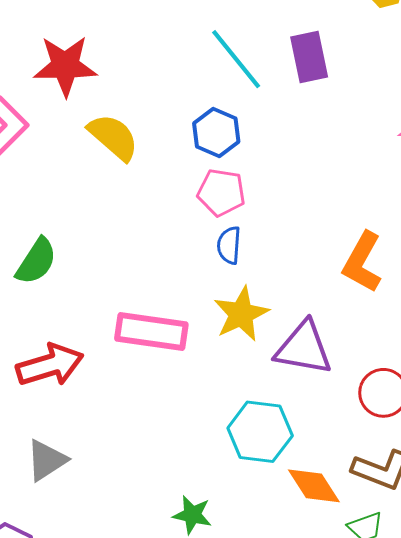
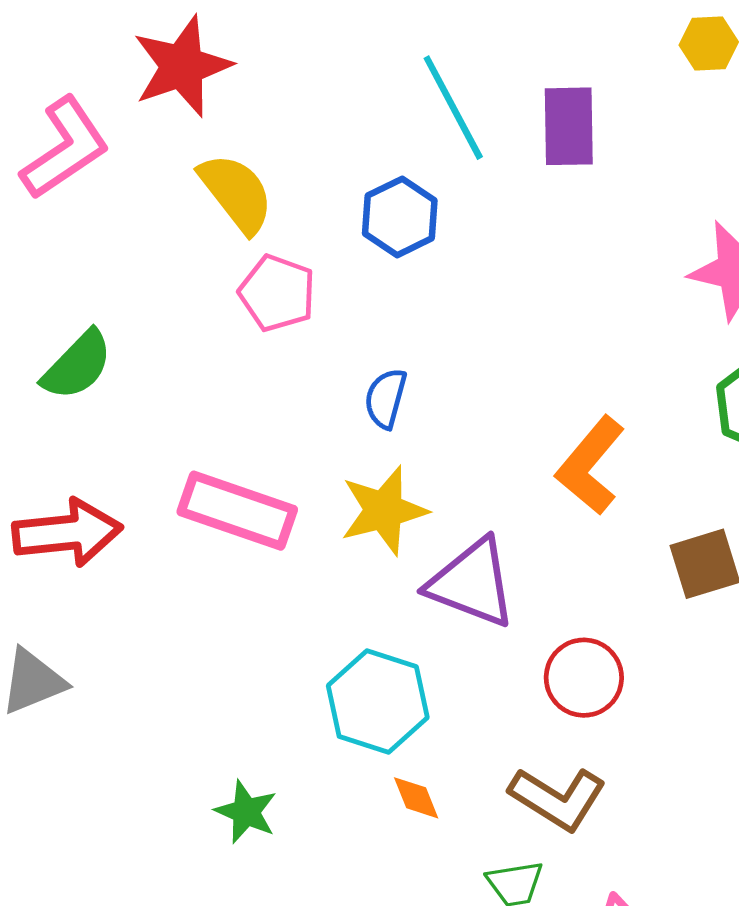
red star: (65, 66) -> (182, 66), turned -30
pink pentagon: (221, 192) -> (277, 293), moved
orange diamond: (314, 486) -> (416, 798), moved, size x0.6

